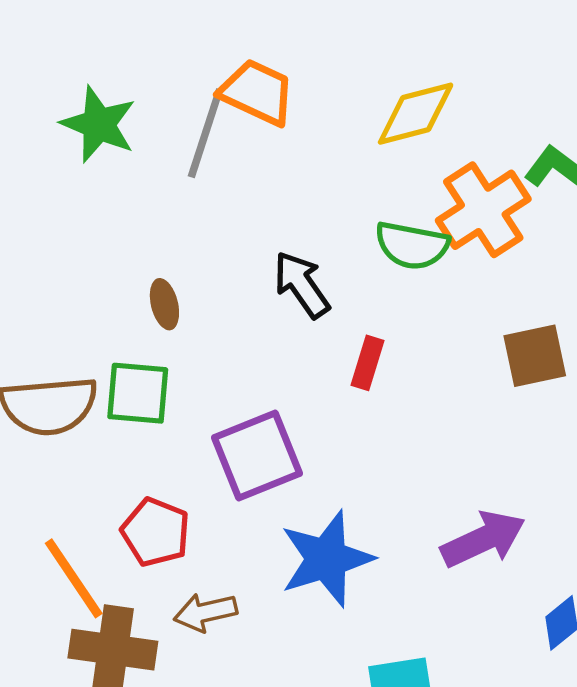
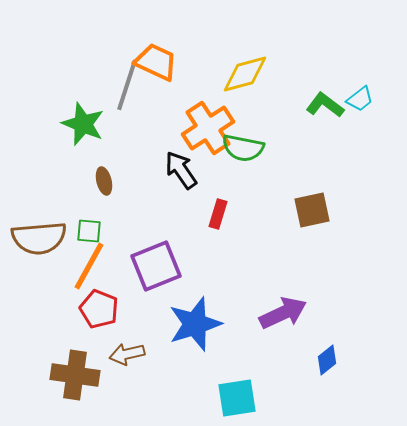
green star: (99, 124) -> (83, 124), moved
orange cross: (483, 210) -> (208, 128), moved
green square: (138, 393) -> (89, 231), size x0.7
orange line: (74, 578) -> (89, 266), moved, turned 63

